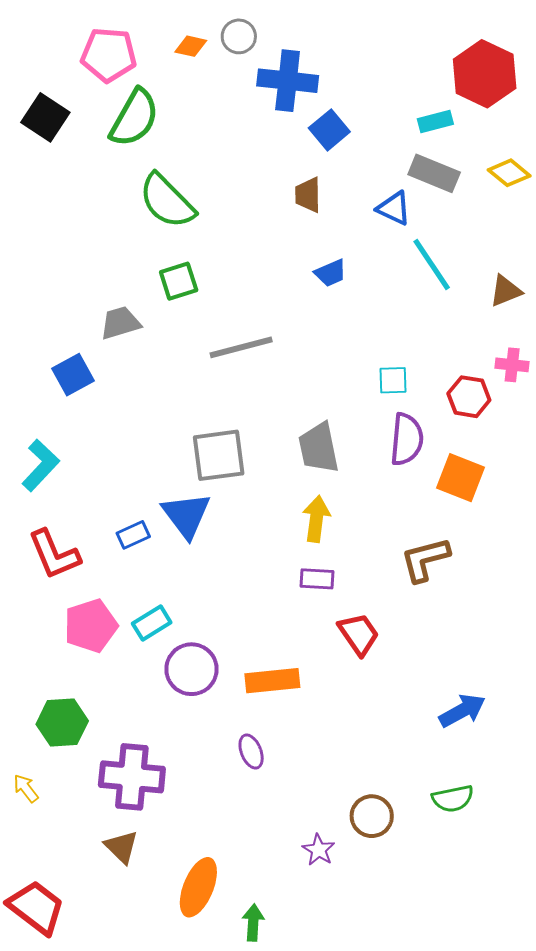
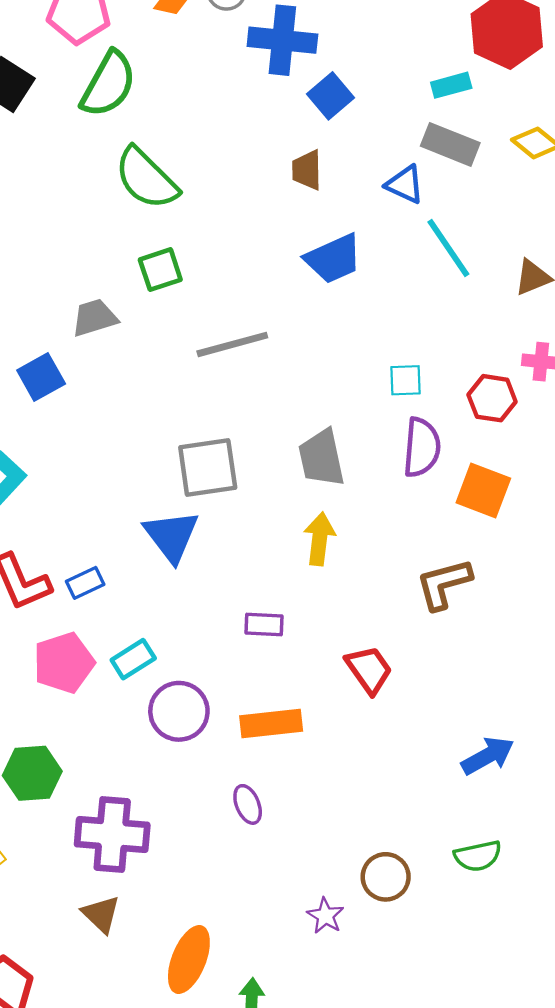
blue trapezoid: (331, 273) -> (333, 259), size x1.6
blue rectangle: (133, 535) -> (85, 583), moved
purple rectangle: (317, 579) -> (264, 624), moved

